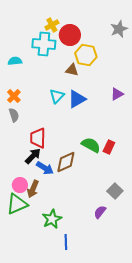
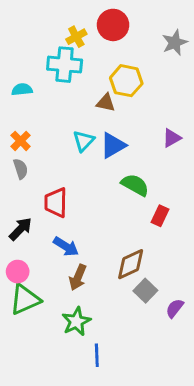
red circle: (70, 35) -> (113, 25), moved
green semicircle: (91, 145) -> (135, 185), moved
black arrow: (33, 156) -> (21, 229), moved
brown diamond: (66, 162) -> (131, 264), moved
pink circle: (20, 185) -> (18, 272), moved
brown arrow: (33, 189) -> (78, 277), moved
gray square: (115, 191) -> (145, 291), moved
purple semicircle: (100, 212) -> (175, 308), moved

